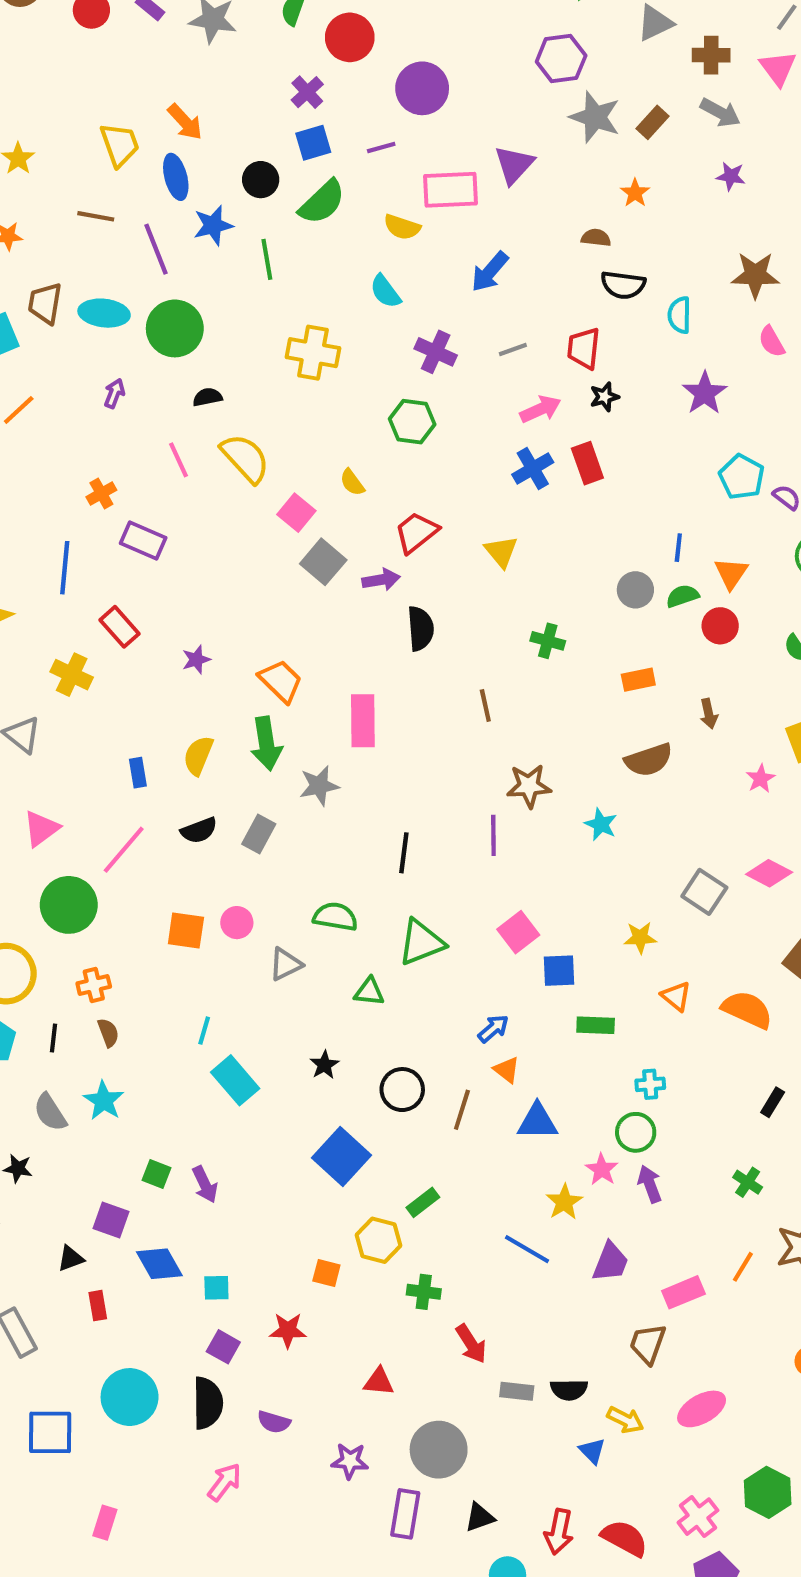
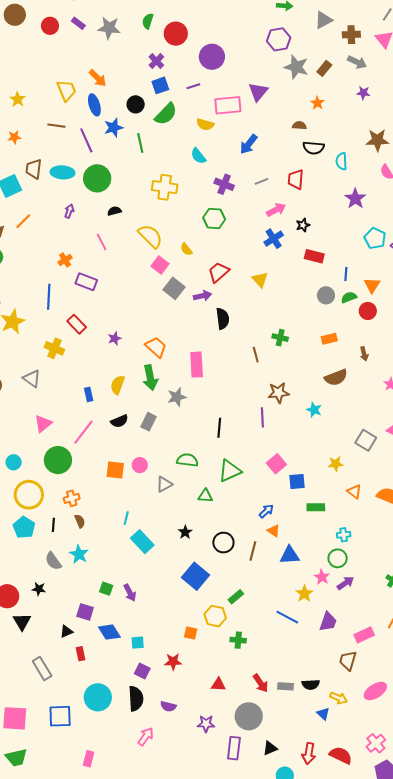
black star: (604, 397) -> (303, 225), moved
yellow semicircle: (245, 458) -> (150, 236), moved
red rectangle: (587, 463) -> (314, 256), moved, turned -54
green cross: (548, 641) -> (280, 338), moved
purple arrow: (650, 1184) -> (345, 583), turned 78
red arrow: (471, 1344) -> (261, 683), moved

